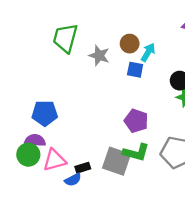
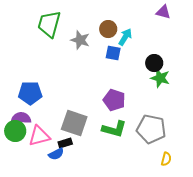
gray square: (117, 161) -> (74, 123), moved

